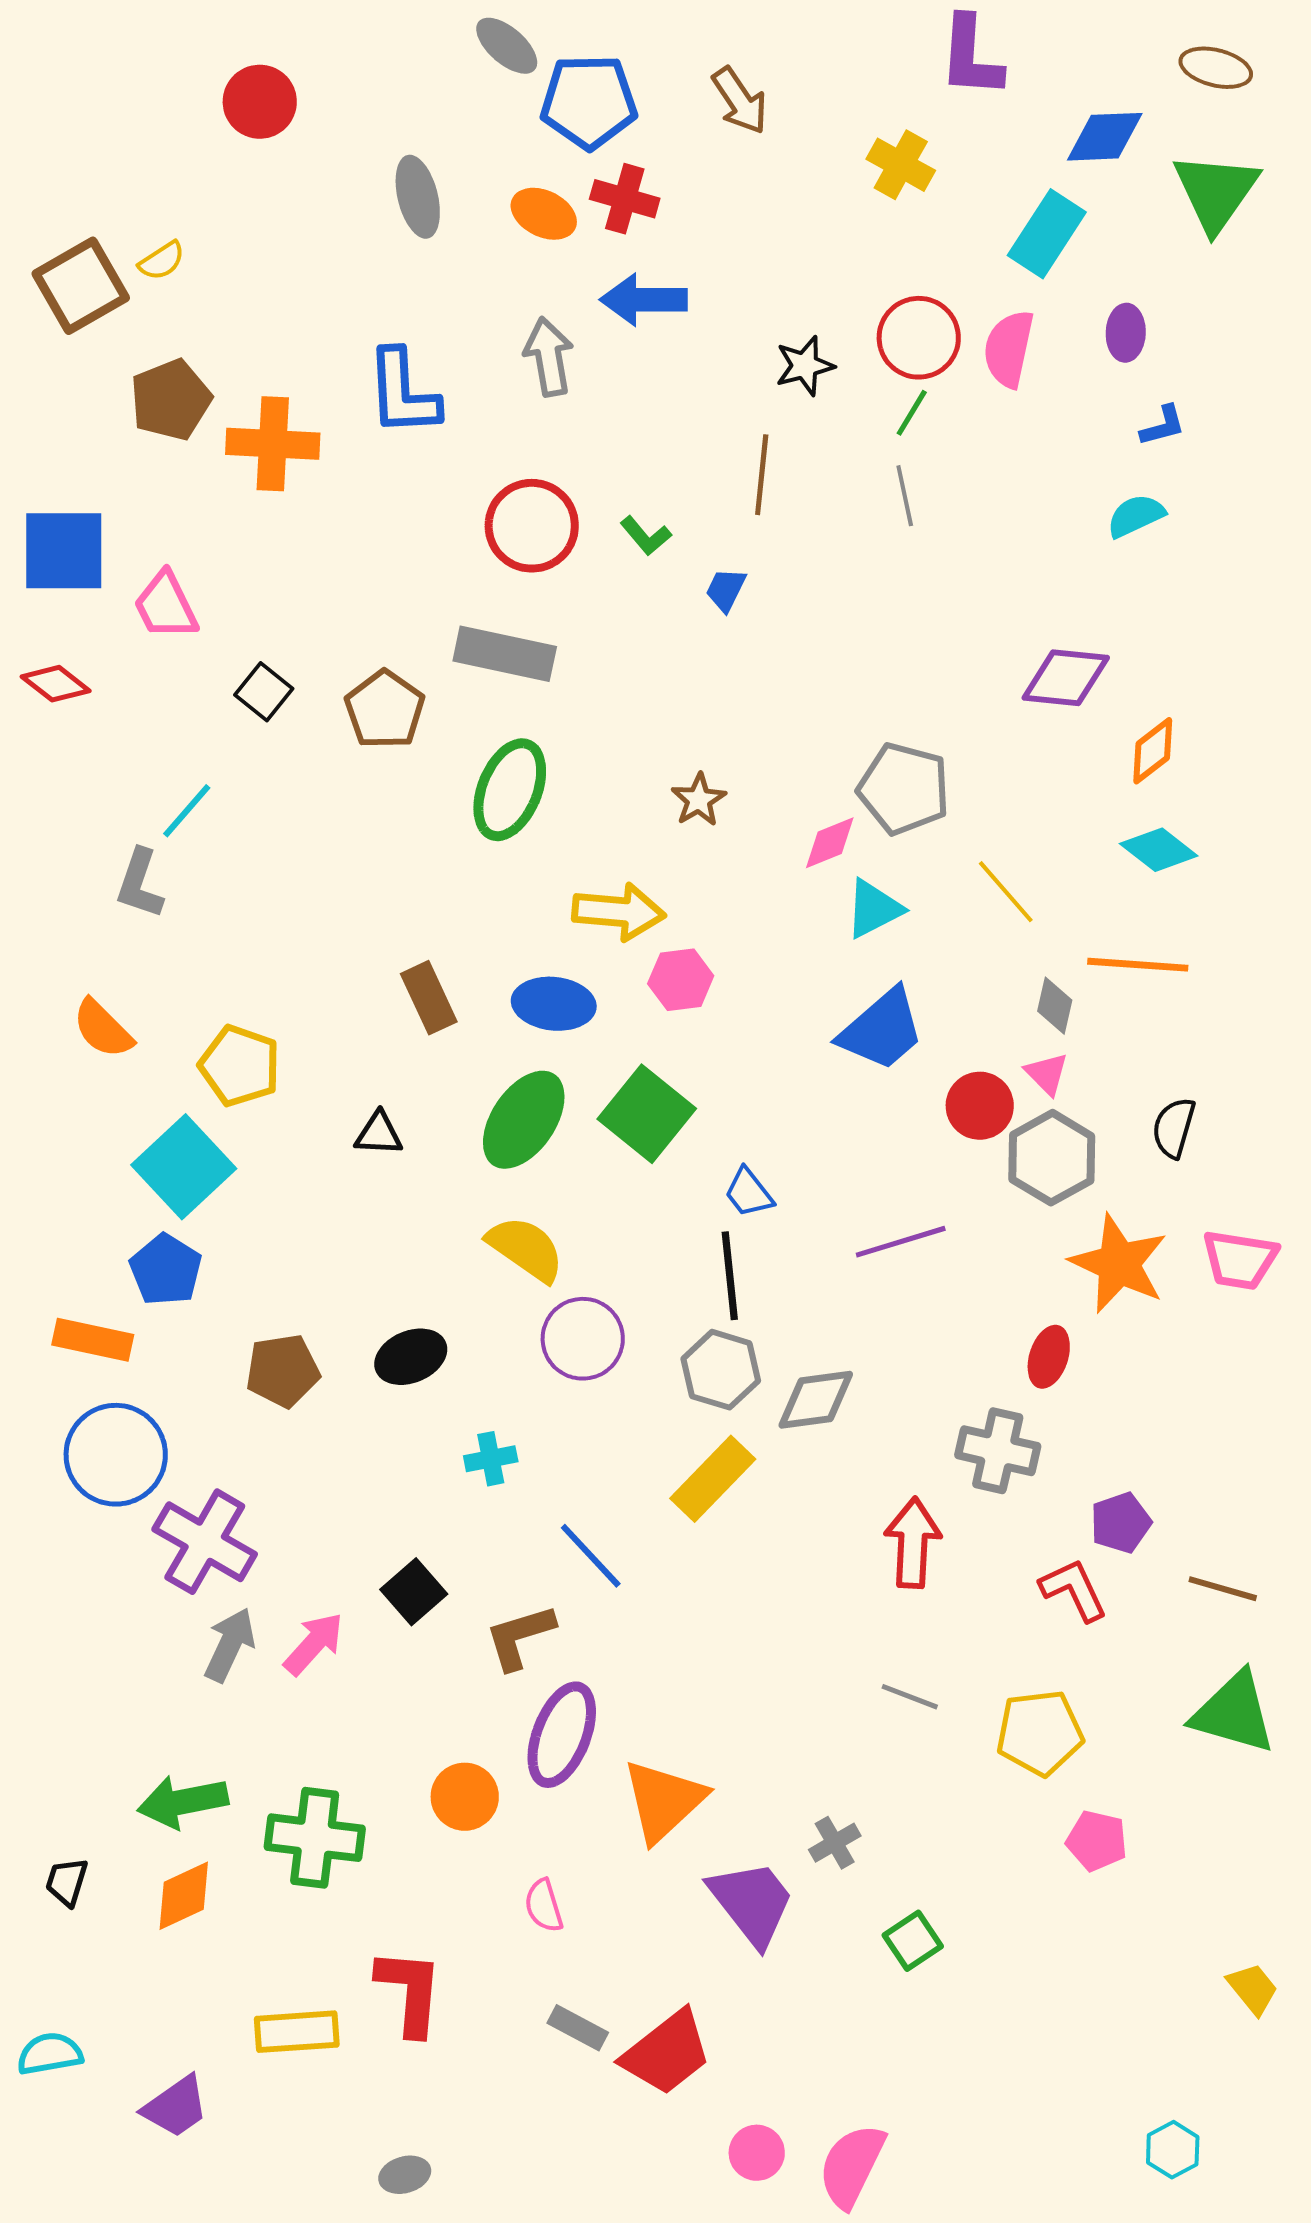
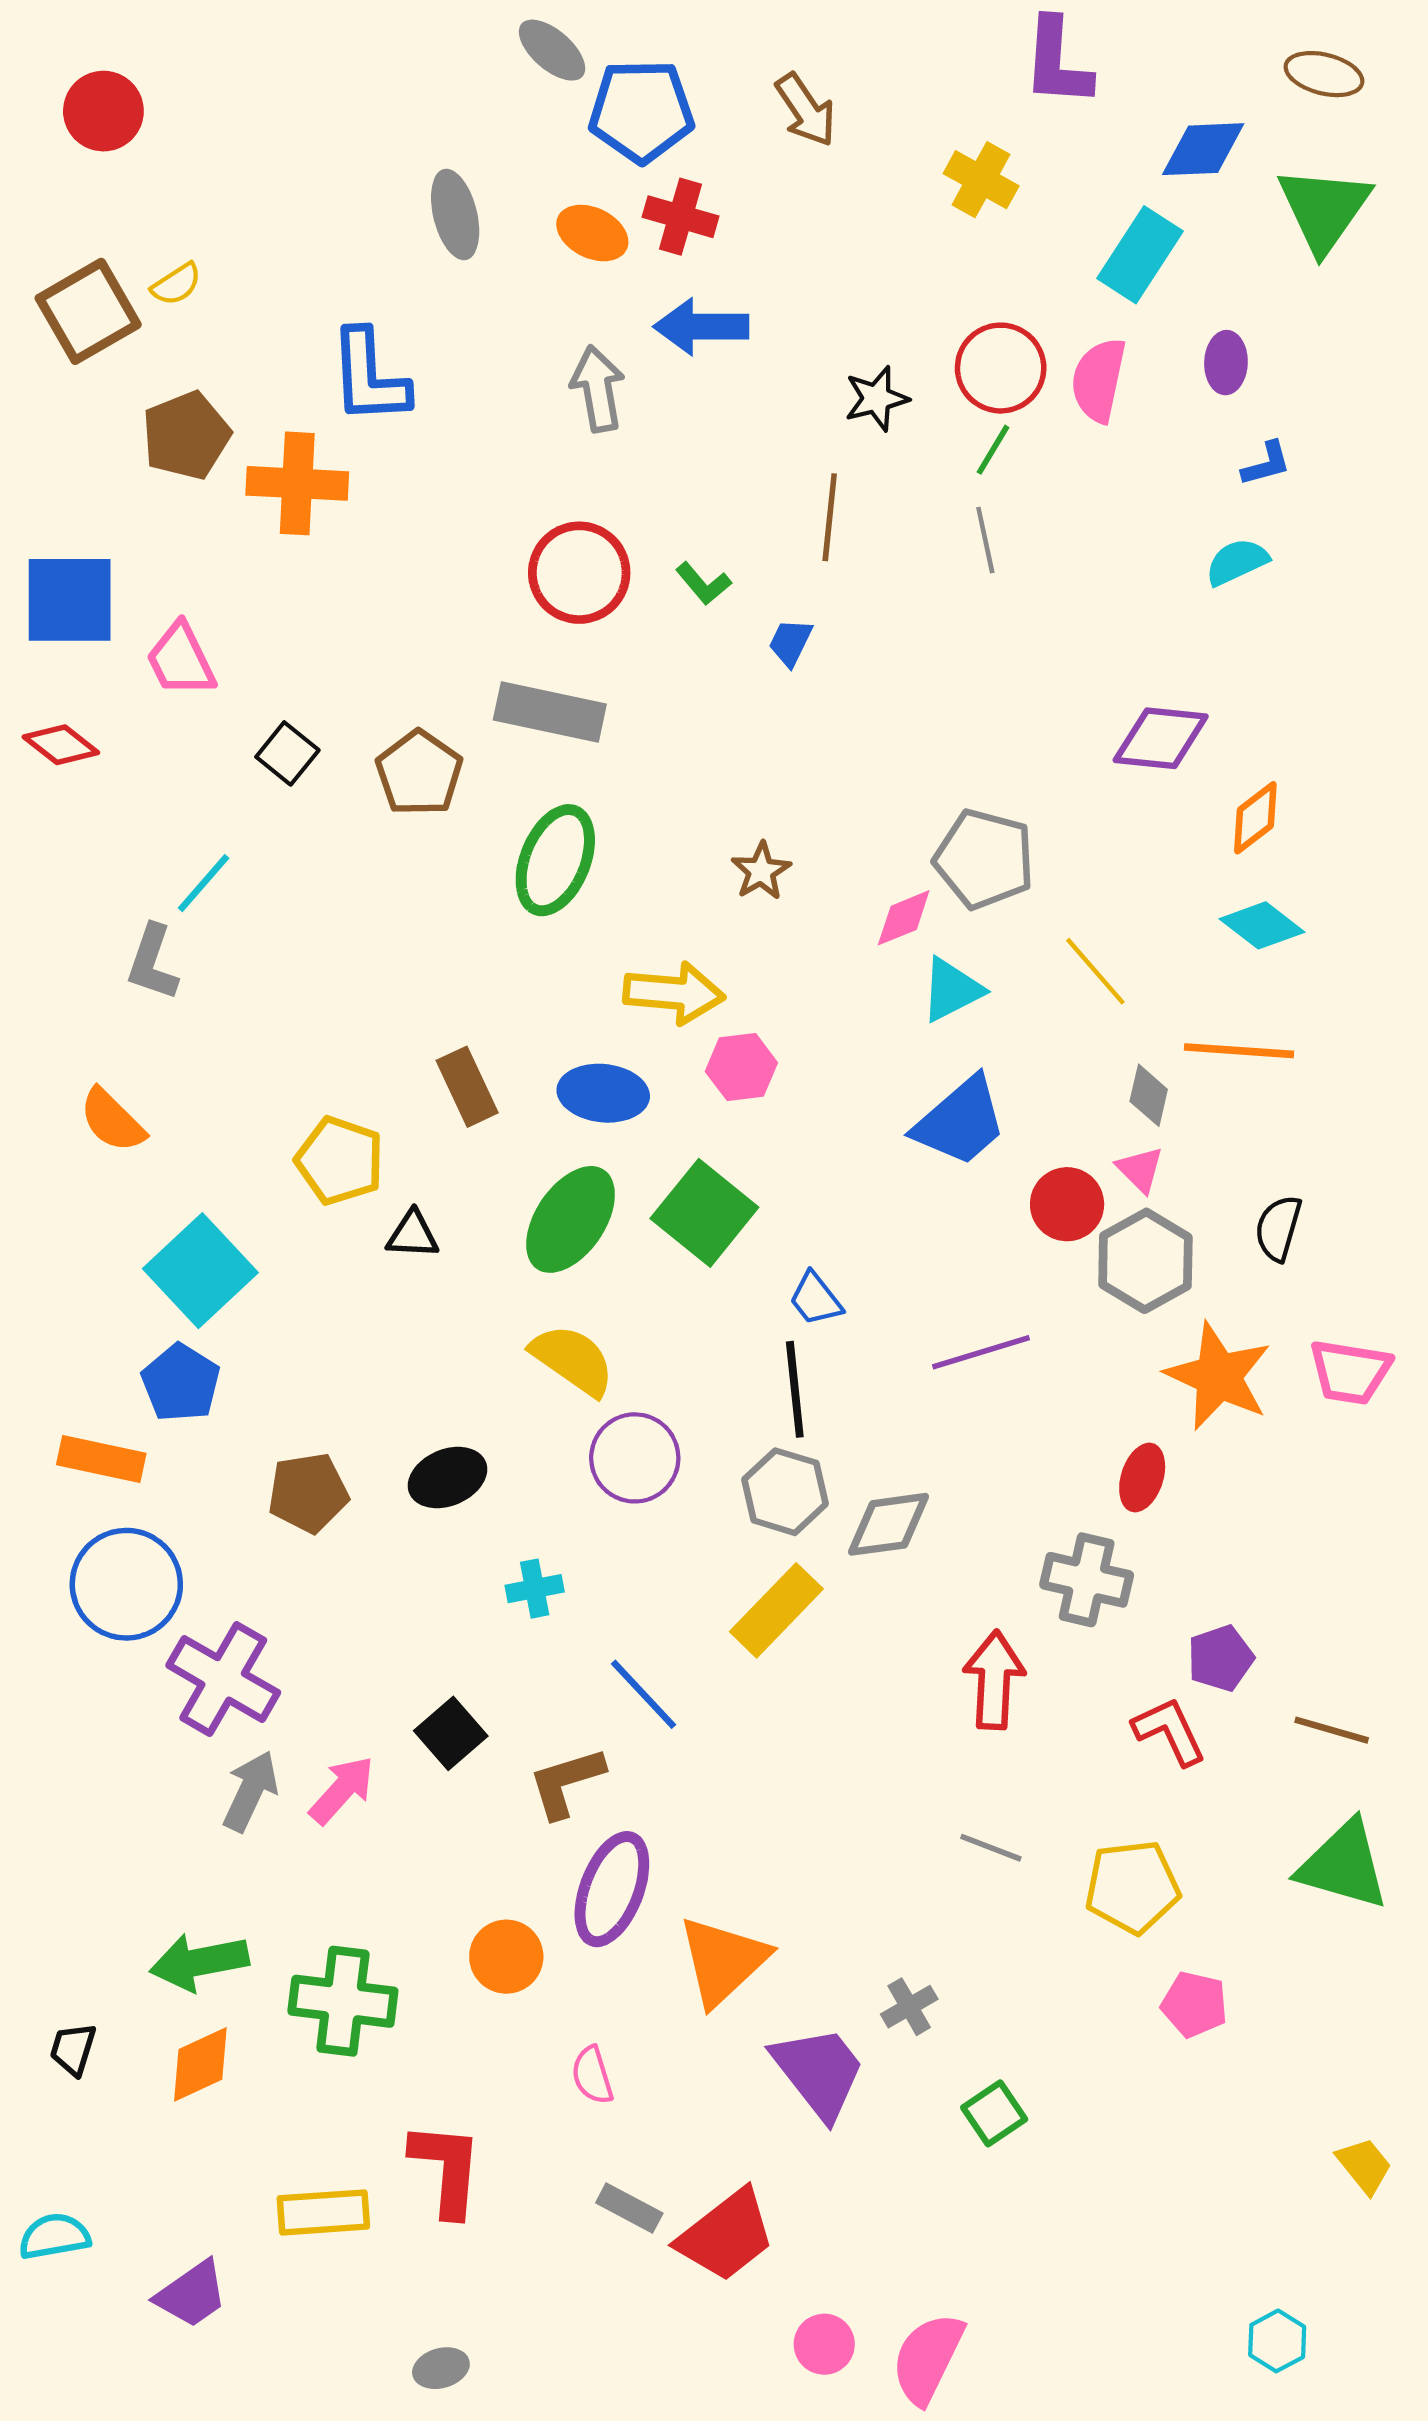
red circle: (260, 102) -> (103, 111), moved
blue L-shape: (403, 393) -> (369, 377), moved
yellow pentagon: (240, 1066) -> (340, 1161), moved

